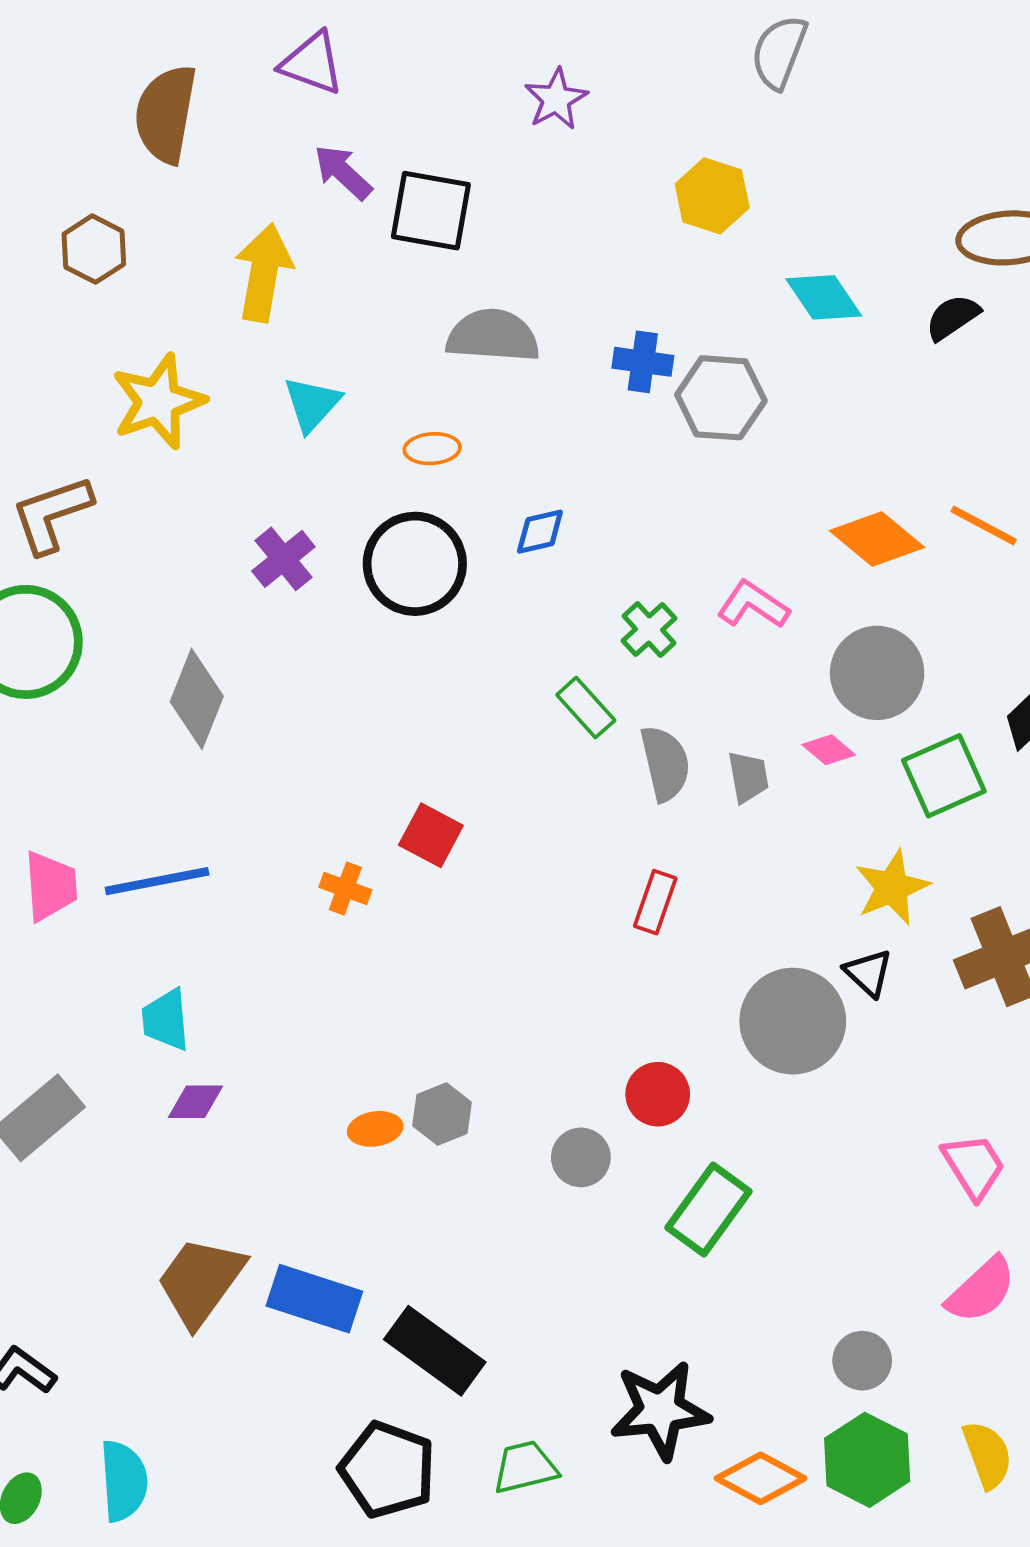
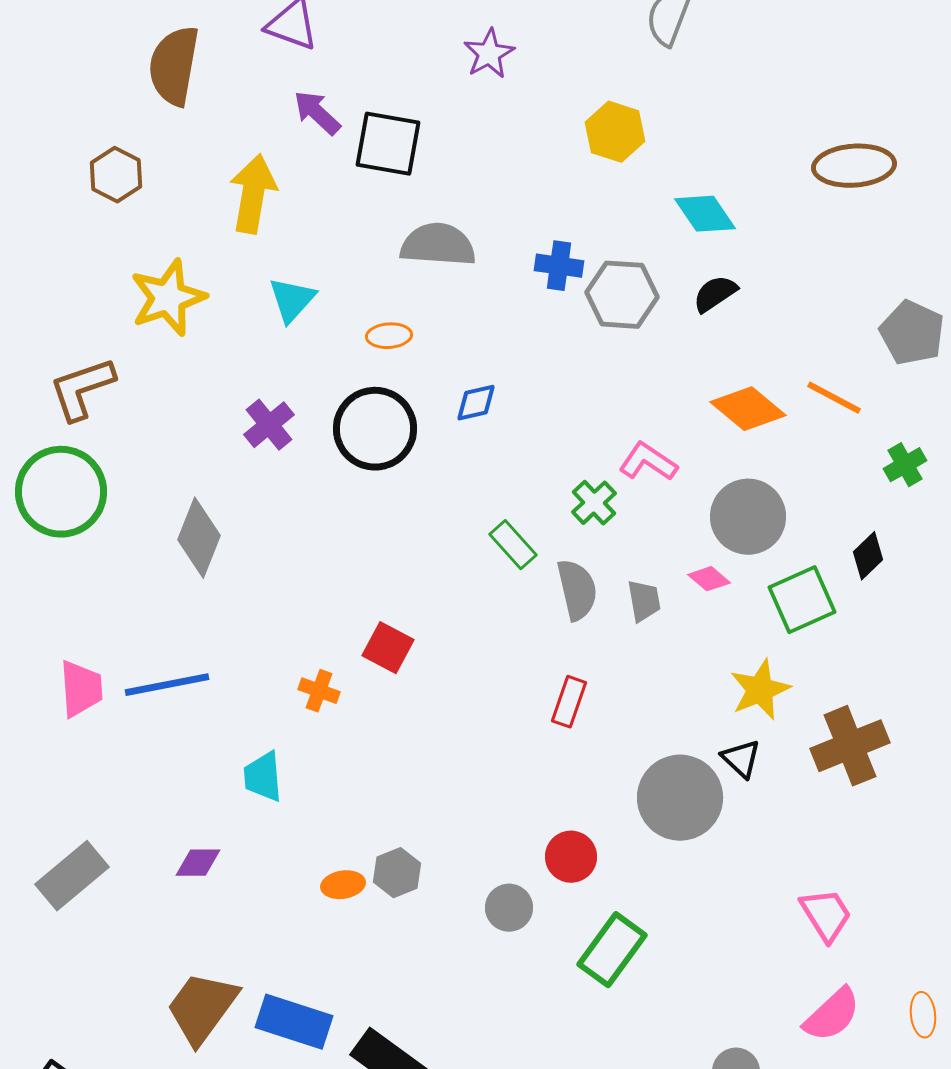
black semicircle: (953, 317) -> (715, 294), moved
green cross: (649, 630) -> (594, 503), moved
cyan trapezoid: (166, 1020) -> (263, 777), moved

